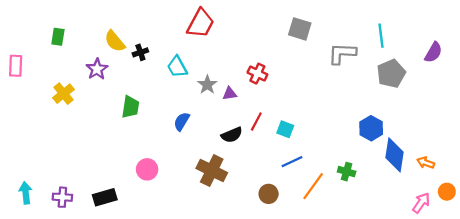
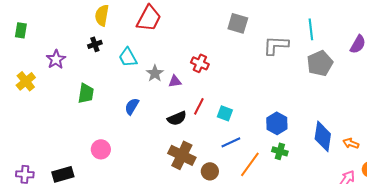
yellow semicircle: (115, 41) -> (102, 15), moved, turned 50
blue hexagon: (371, 128) -> (277, 123), moved
brown cross: (212, 170) -> (182, 155), moved

